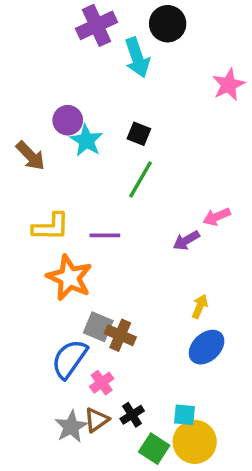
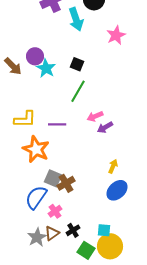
pink star: (229, 85) -> (116, 35), moved
brown arrow: (30, 156) -> (13, 66), moved
pink arrow: (217, 217) -> (95, 116), moved
brown cross: (120, 335) -> (66, 183), turned 36

